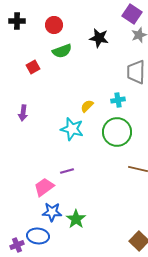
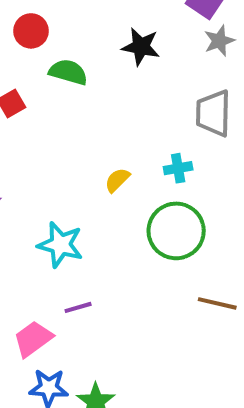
red circle: (54, 25) -> (31, 31), moved
green semicircle: (62, 51) -> (68, 72), turned -144
cyan star: (72, 129) -> (60, 245), moved

